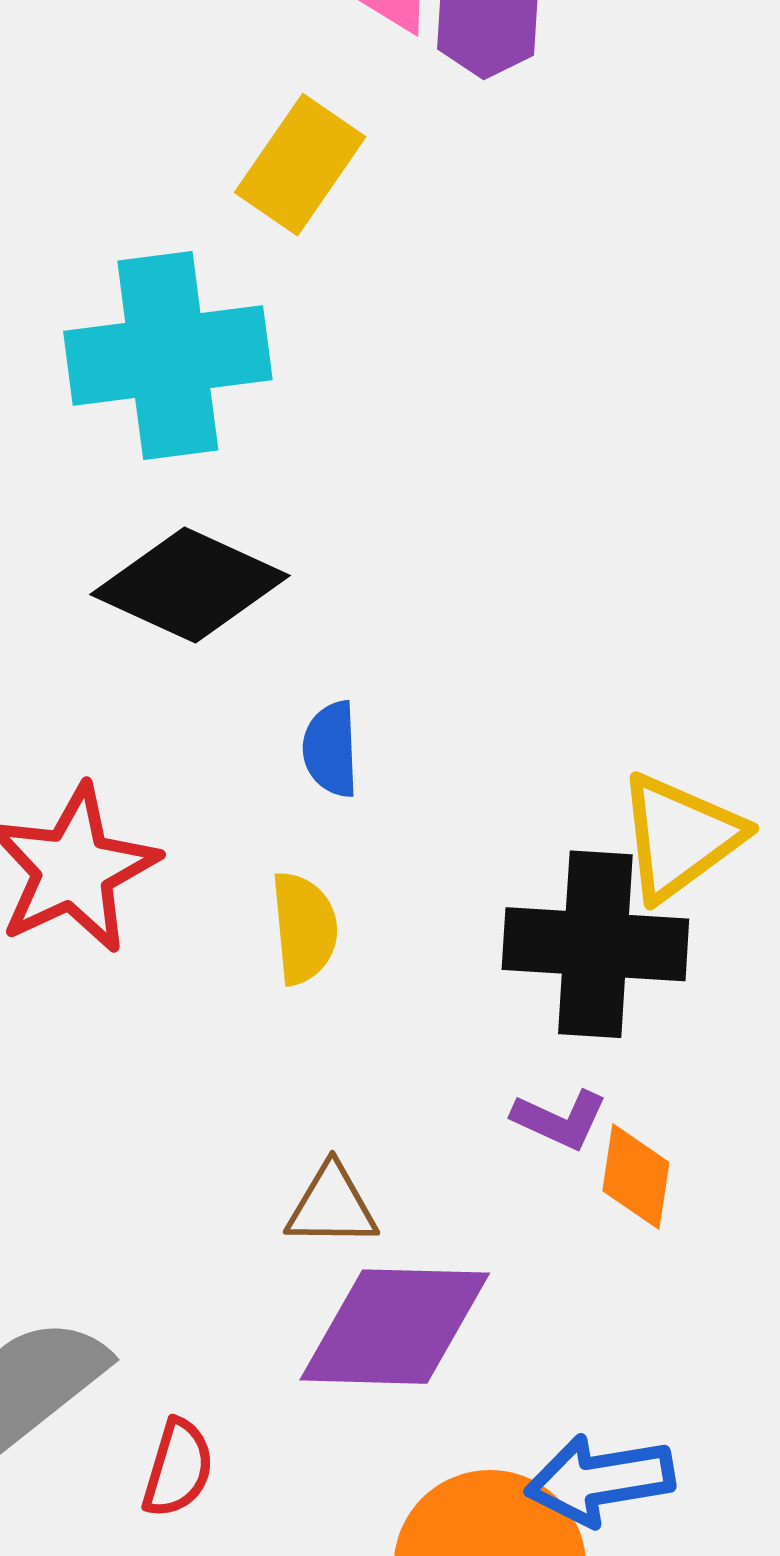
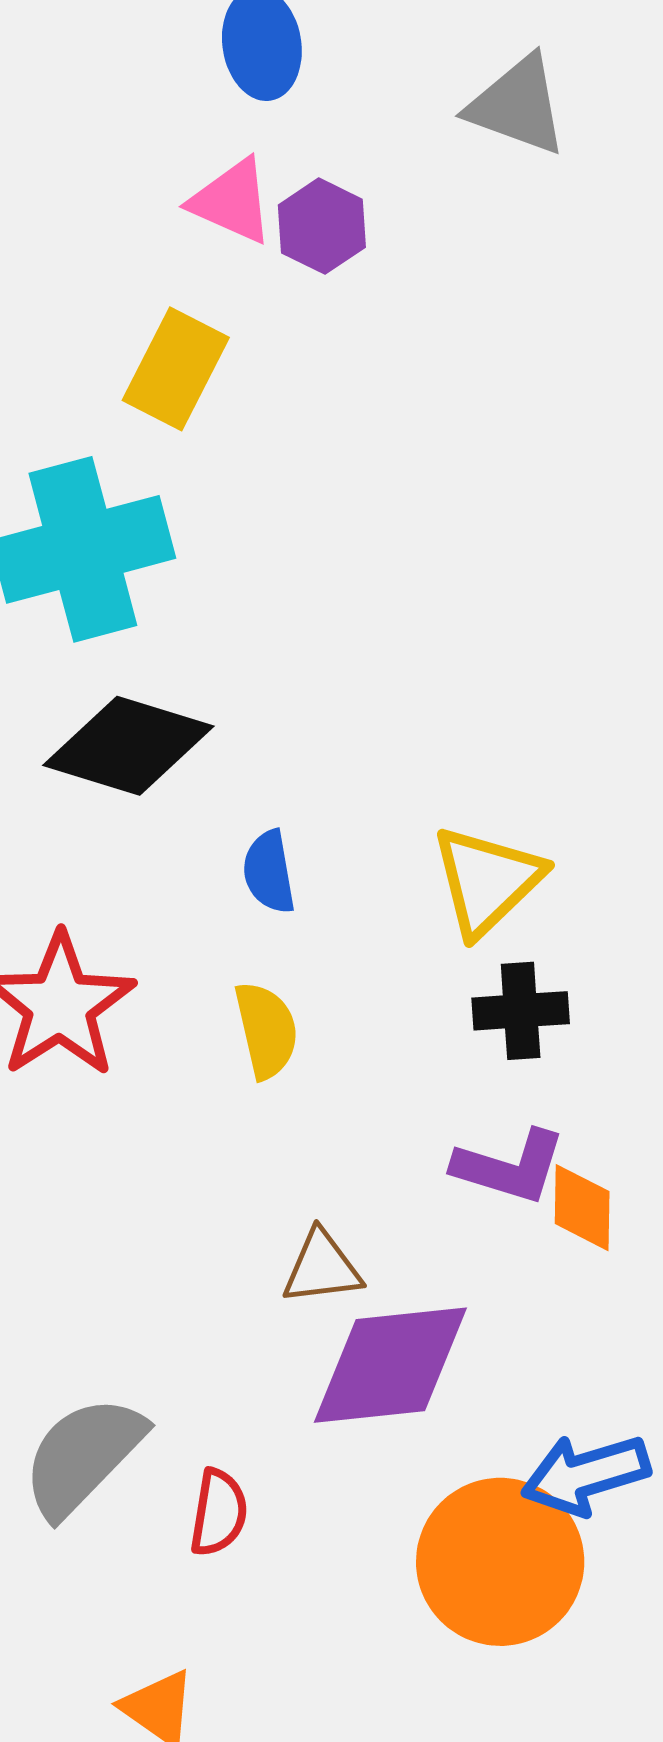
yellow triangle: (680, 837) -> (487, 881), moved
black cross: (595, 944) -> (521, 1011), size x0.6
purple L-shape: (560, 1119) -> (510, 1167), size x1.4

